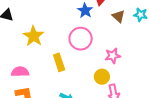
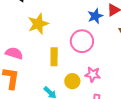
pink star: (113, 56) -> (93, 74), moved
yellow circle: (102, 77) -> (72, 81), moved

